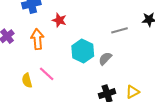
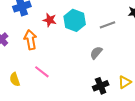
cyan hexagon: (83, 51) -> (75, 20), moved
yellow semicircle: (27, 80) -> (15, 79), moved

